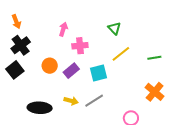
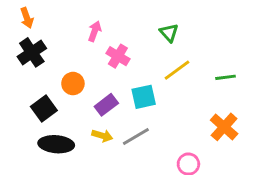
pink cross: (80, 46) -> (118, 56), turned 35
black square: (15, 70) -> (44, 109), moved
purple rectangle: (71, 71) -> (106, 105), moved

